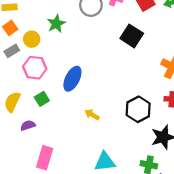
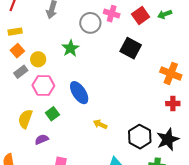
green star: (56, 24) -> (71, 48), moved
blue ellipse: (72, 79) -> (79, 93), turned -55
black hexagon: (138, 109) -> (140, 137), moved

